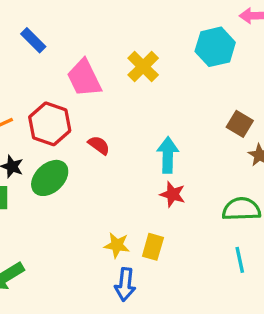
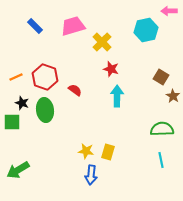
pink trapezoid: (84, 78) -> (73, 26), moved, turned 100
green ellipse: (50, 178) -> (45, 110), turned -55
red star: (173, 194) -> (111, 69), moved

